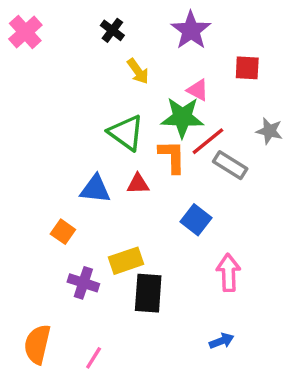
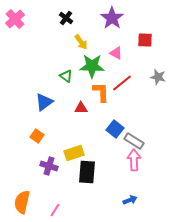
green star: (182, 117) -> (92, 66), moved
green triangle: (126, 133) -> (66, 76), moved, size x0.6
gray rectangle: (230, 165) -> (134, 141), moved
blue triangle: (95, 189) -> (44, 102), moved, turned -42

